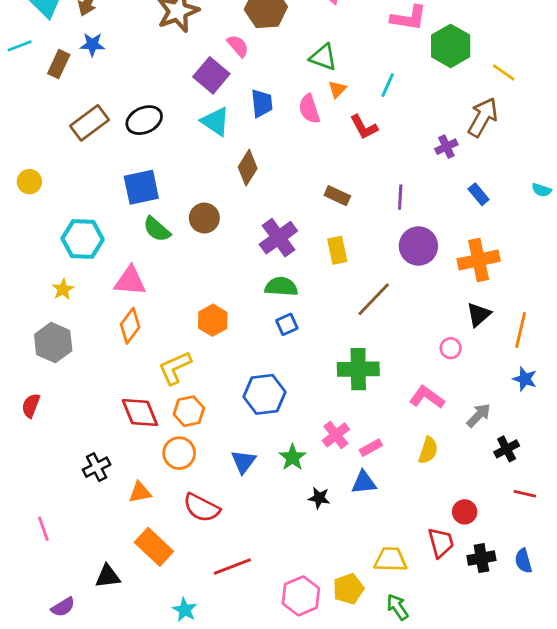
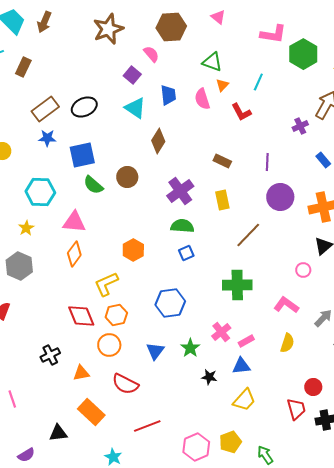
blue star: (92, 44) -> (47, 138), moved
purple square: (211, 75) -> (132, 75), size x0.7
yellow trapezoid: (390, 559) -> (244, 400), moved, turned 130

